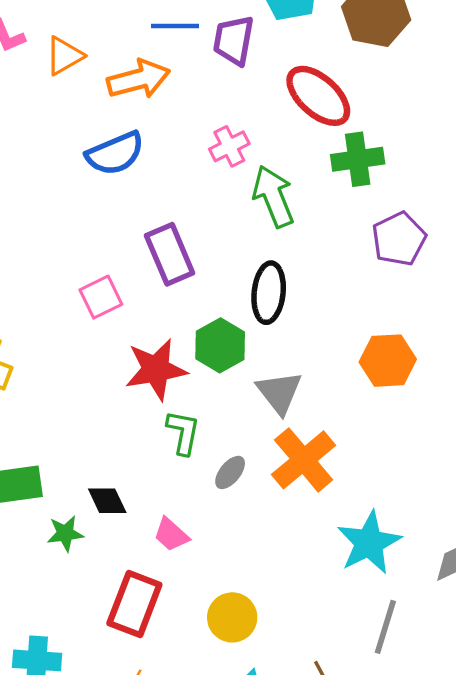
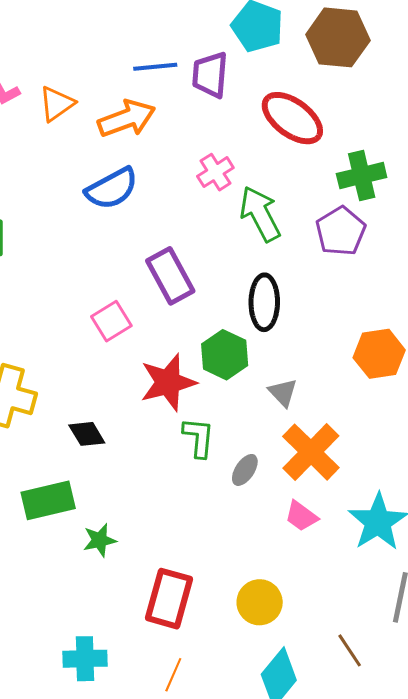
green cross: (358, 159) -> (362, 175), moved
purple pentagon: (399, 239) -> (341, 231), moved
gray triangle: (279, 392) -> (283, 393), size x0.7
black diamond: (107, 501) -> (87, 434), moved
pink trapezoid: (171, 534) -> (301, 516), moved

